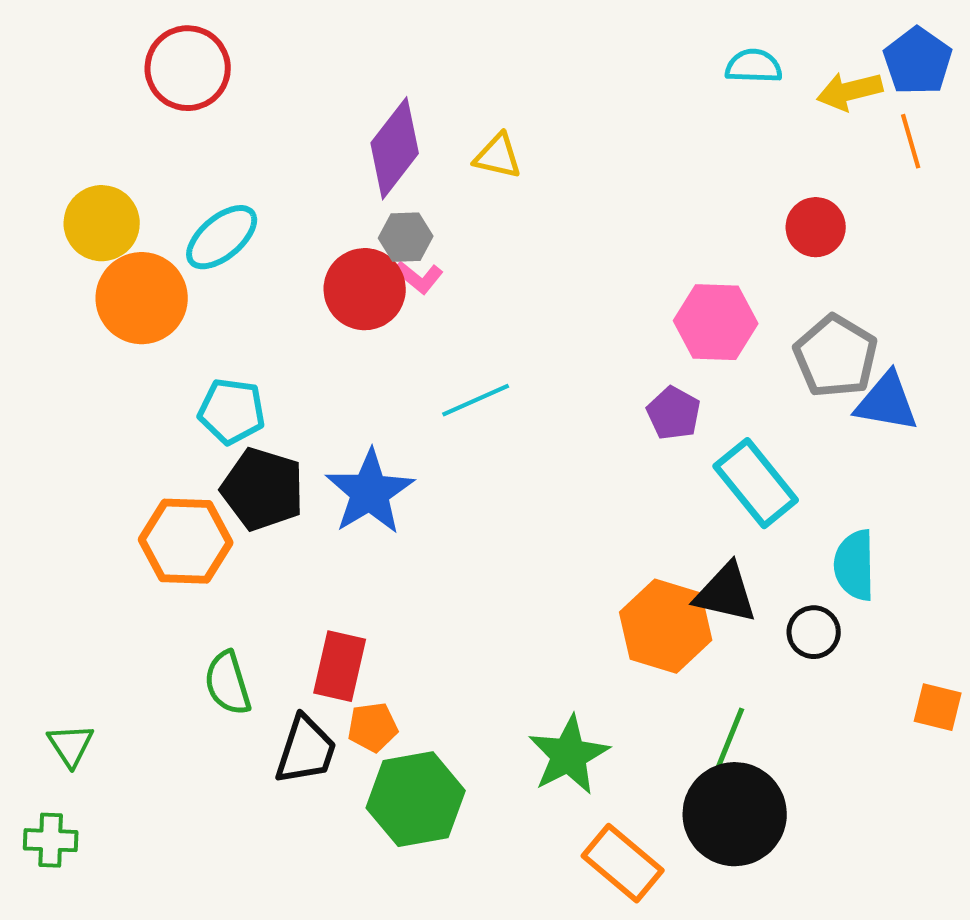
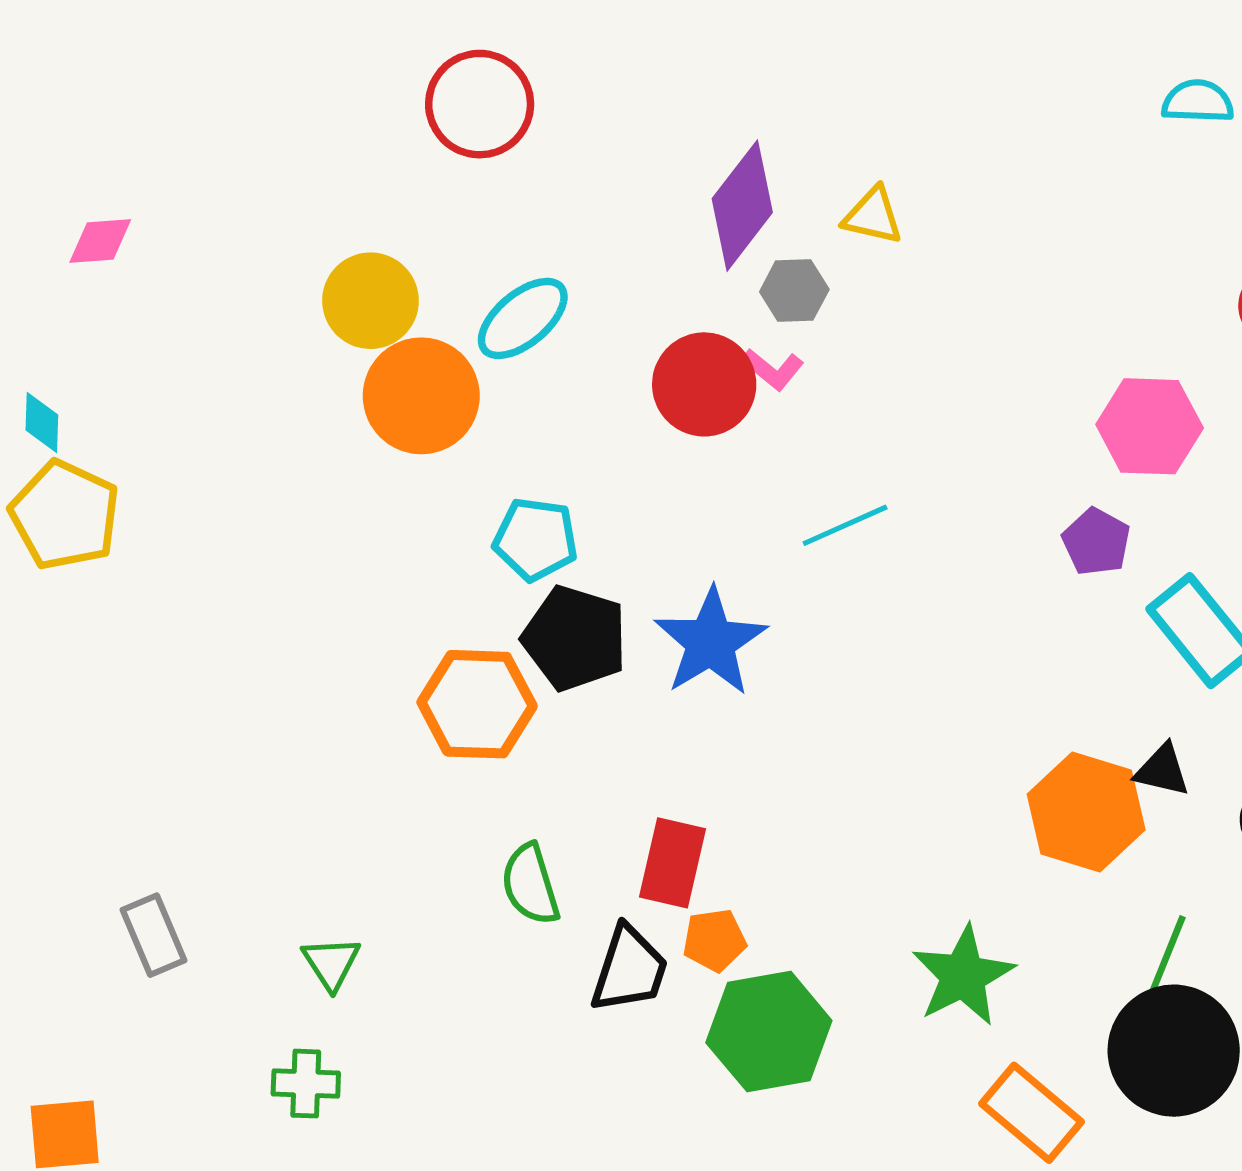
gray hexagon: (406, 237) -> (794, 291), moved
black triangle: (726, 593) -> (1162, 770), size x0.7

